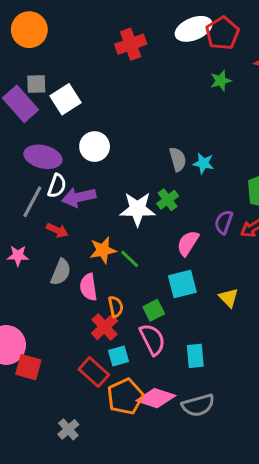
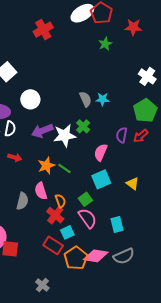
purple arrow: (79, 197) -> (42, 131), moved
gray semicircle: (61, 272) -> (22, 201), moved

